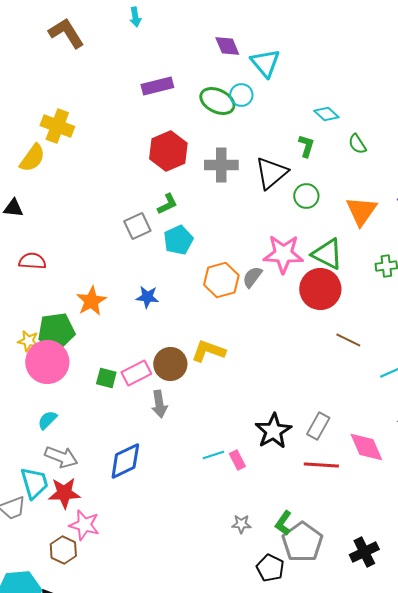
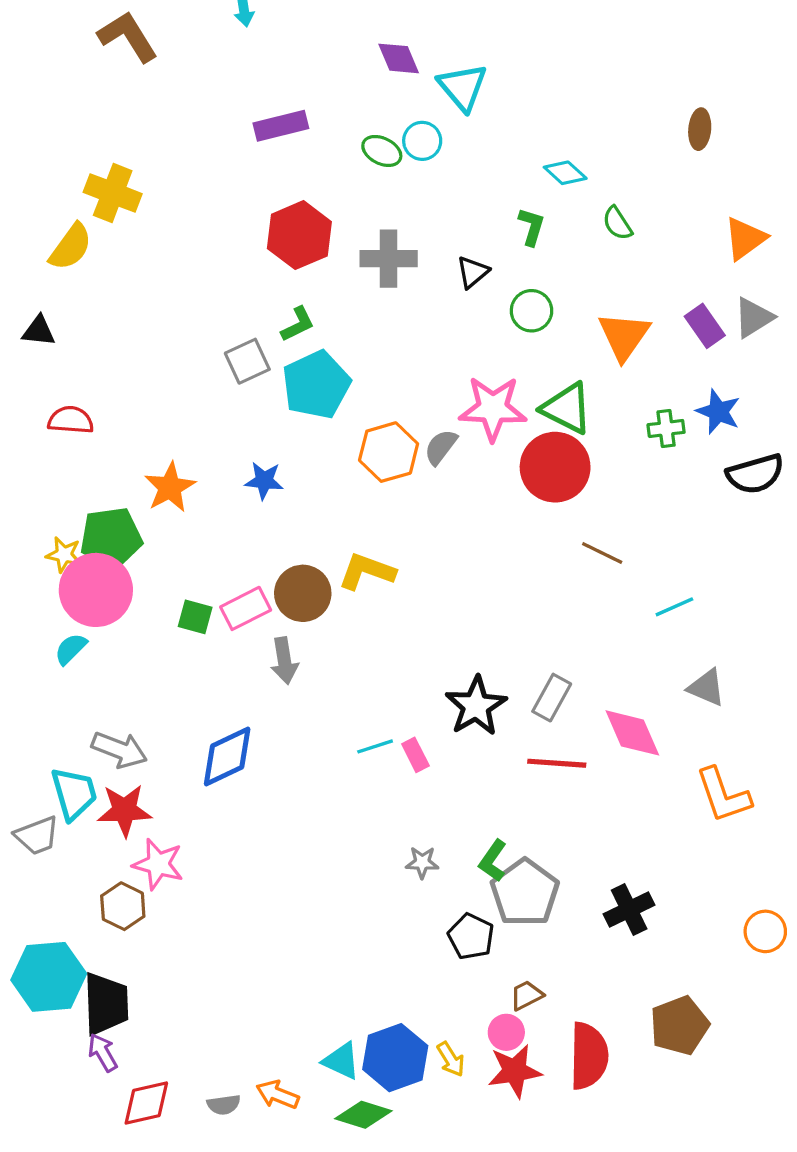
green ellipse: (217, 101) -> (382, 151), size x0.7
black triangle: (271, 173) -> (473, 272), size x0.6
cyan pentagon: (178, 240) -> (316, 385), size x1.4
cyan semicircle: (47, 420) -> (71, 649), moved

